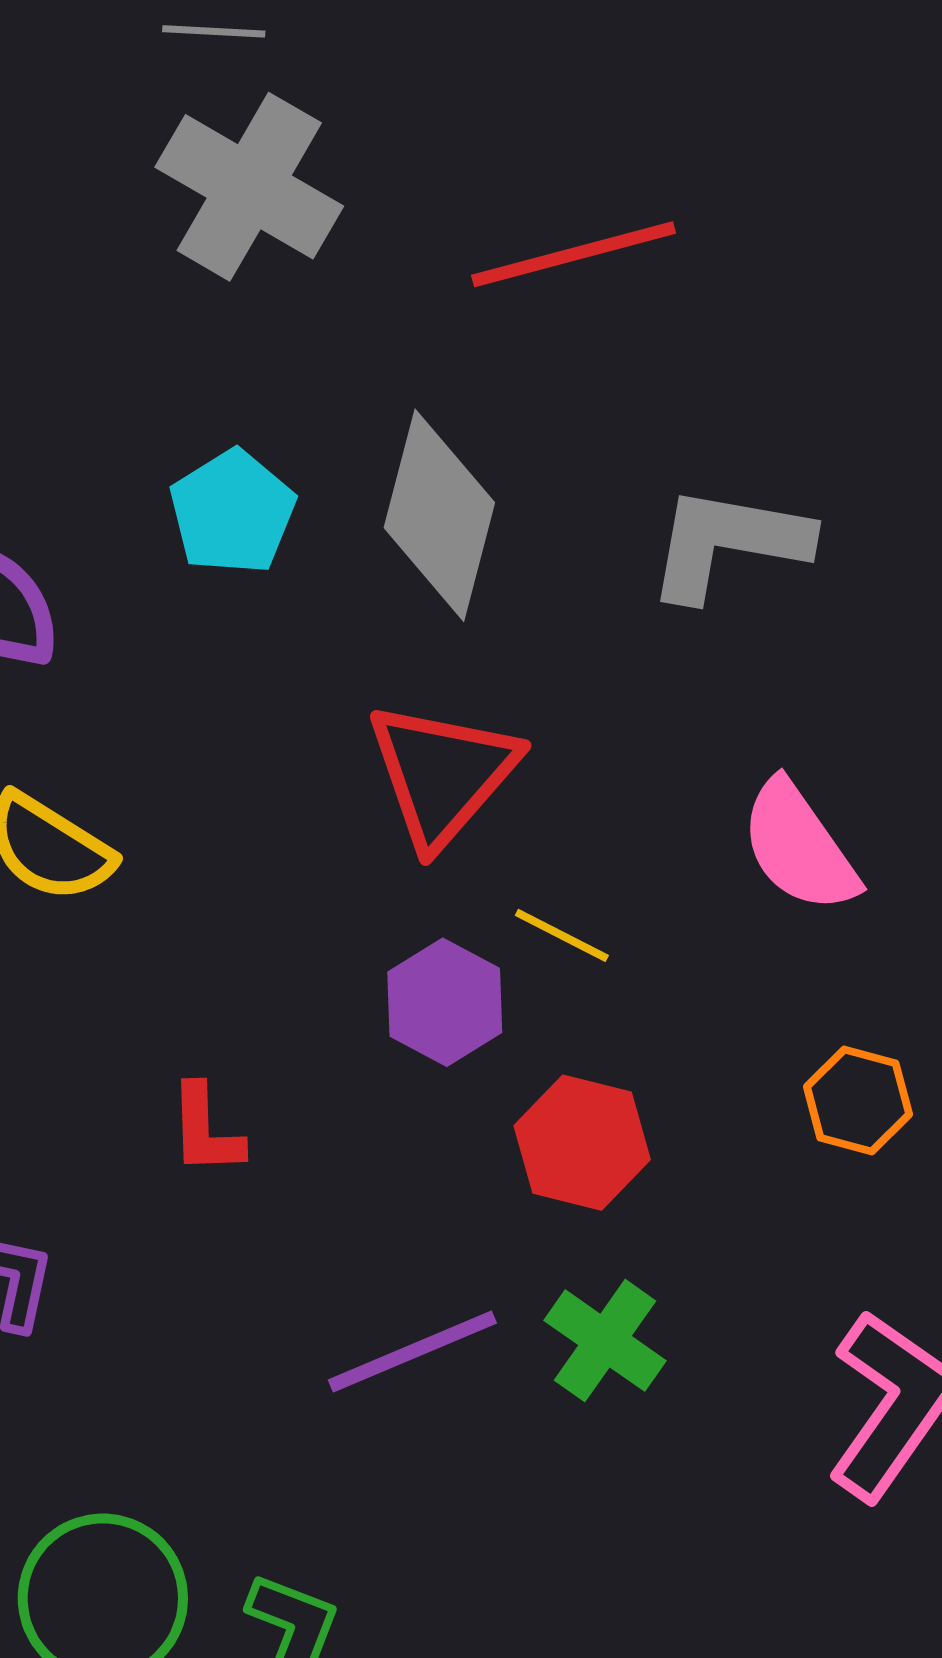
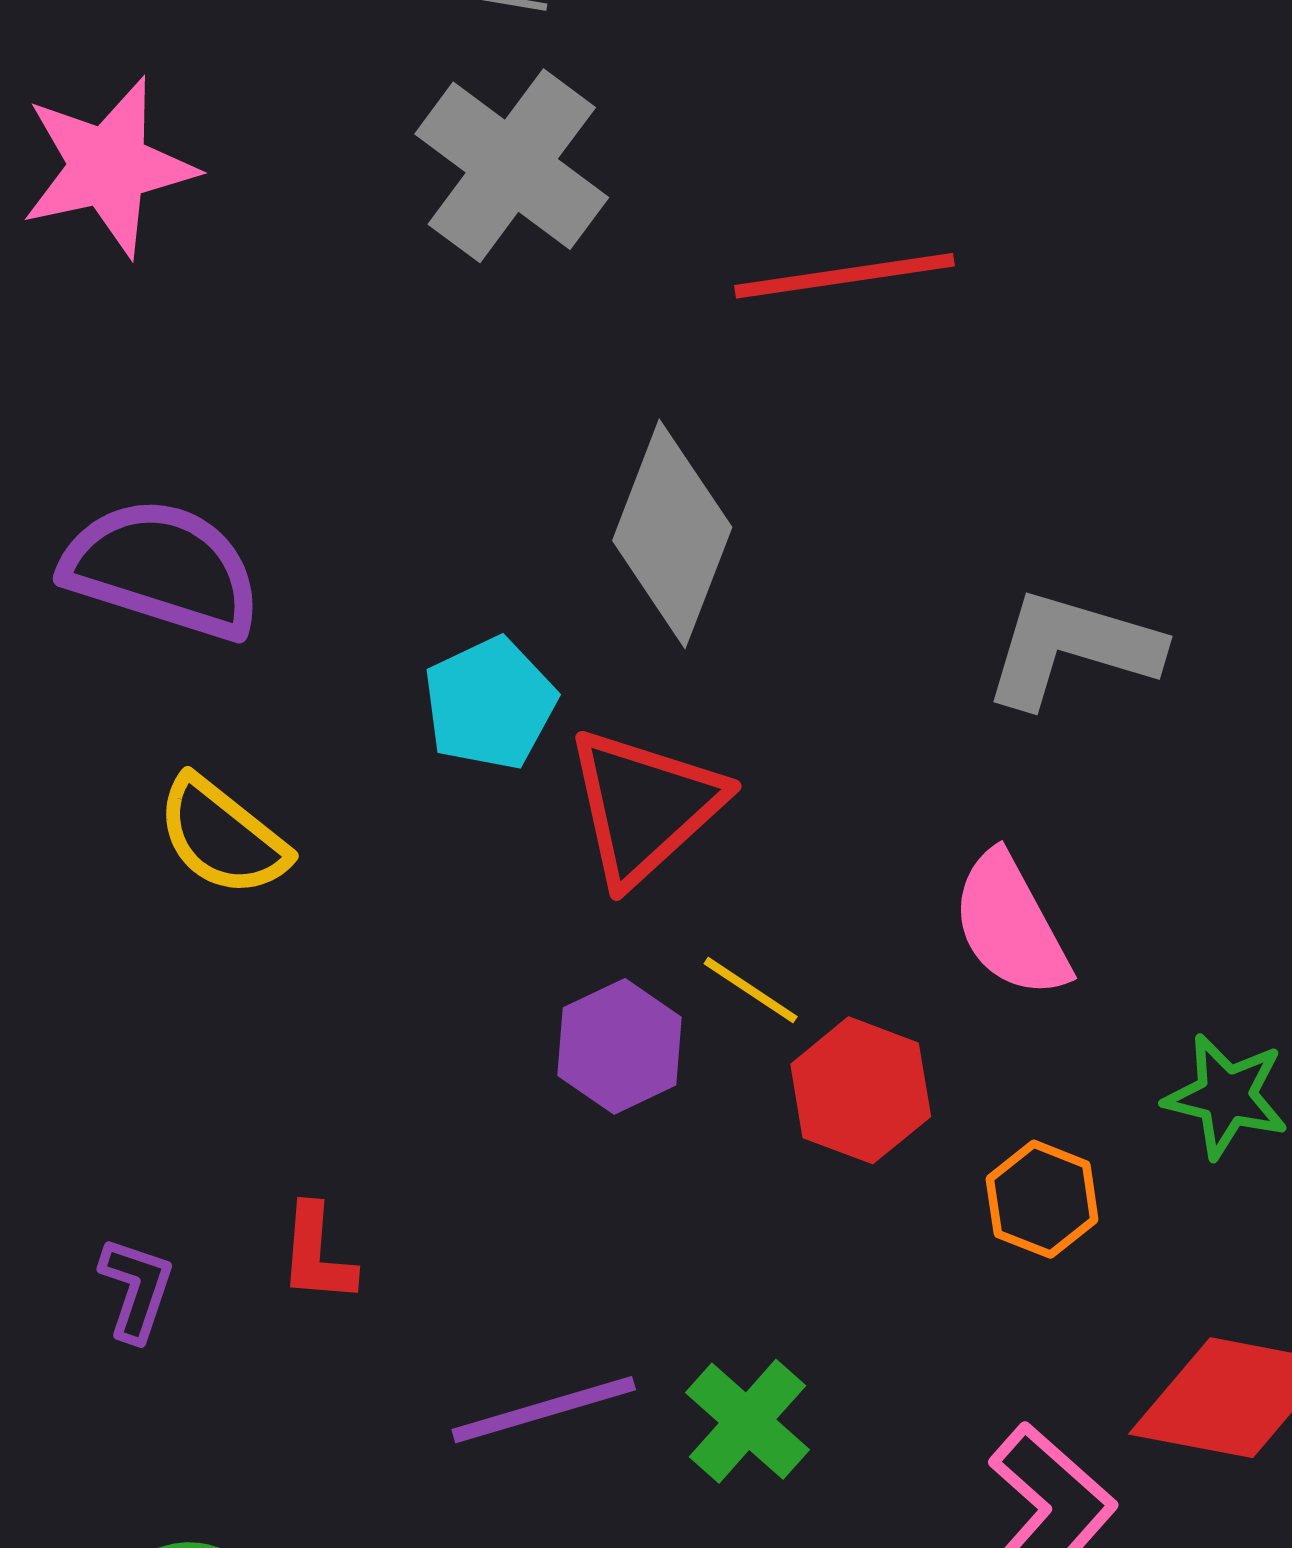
cyan pentagon: (232, 512) -> (490, 704), moved
gray L-shape: (728, 543) -> (1072, 648), moved
red L-shape: (206, 1130) -> (317, 1254), moved
red hexagon: (582, 1143) -> (861, 1090), moved

